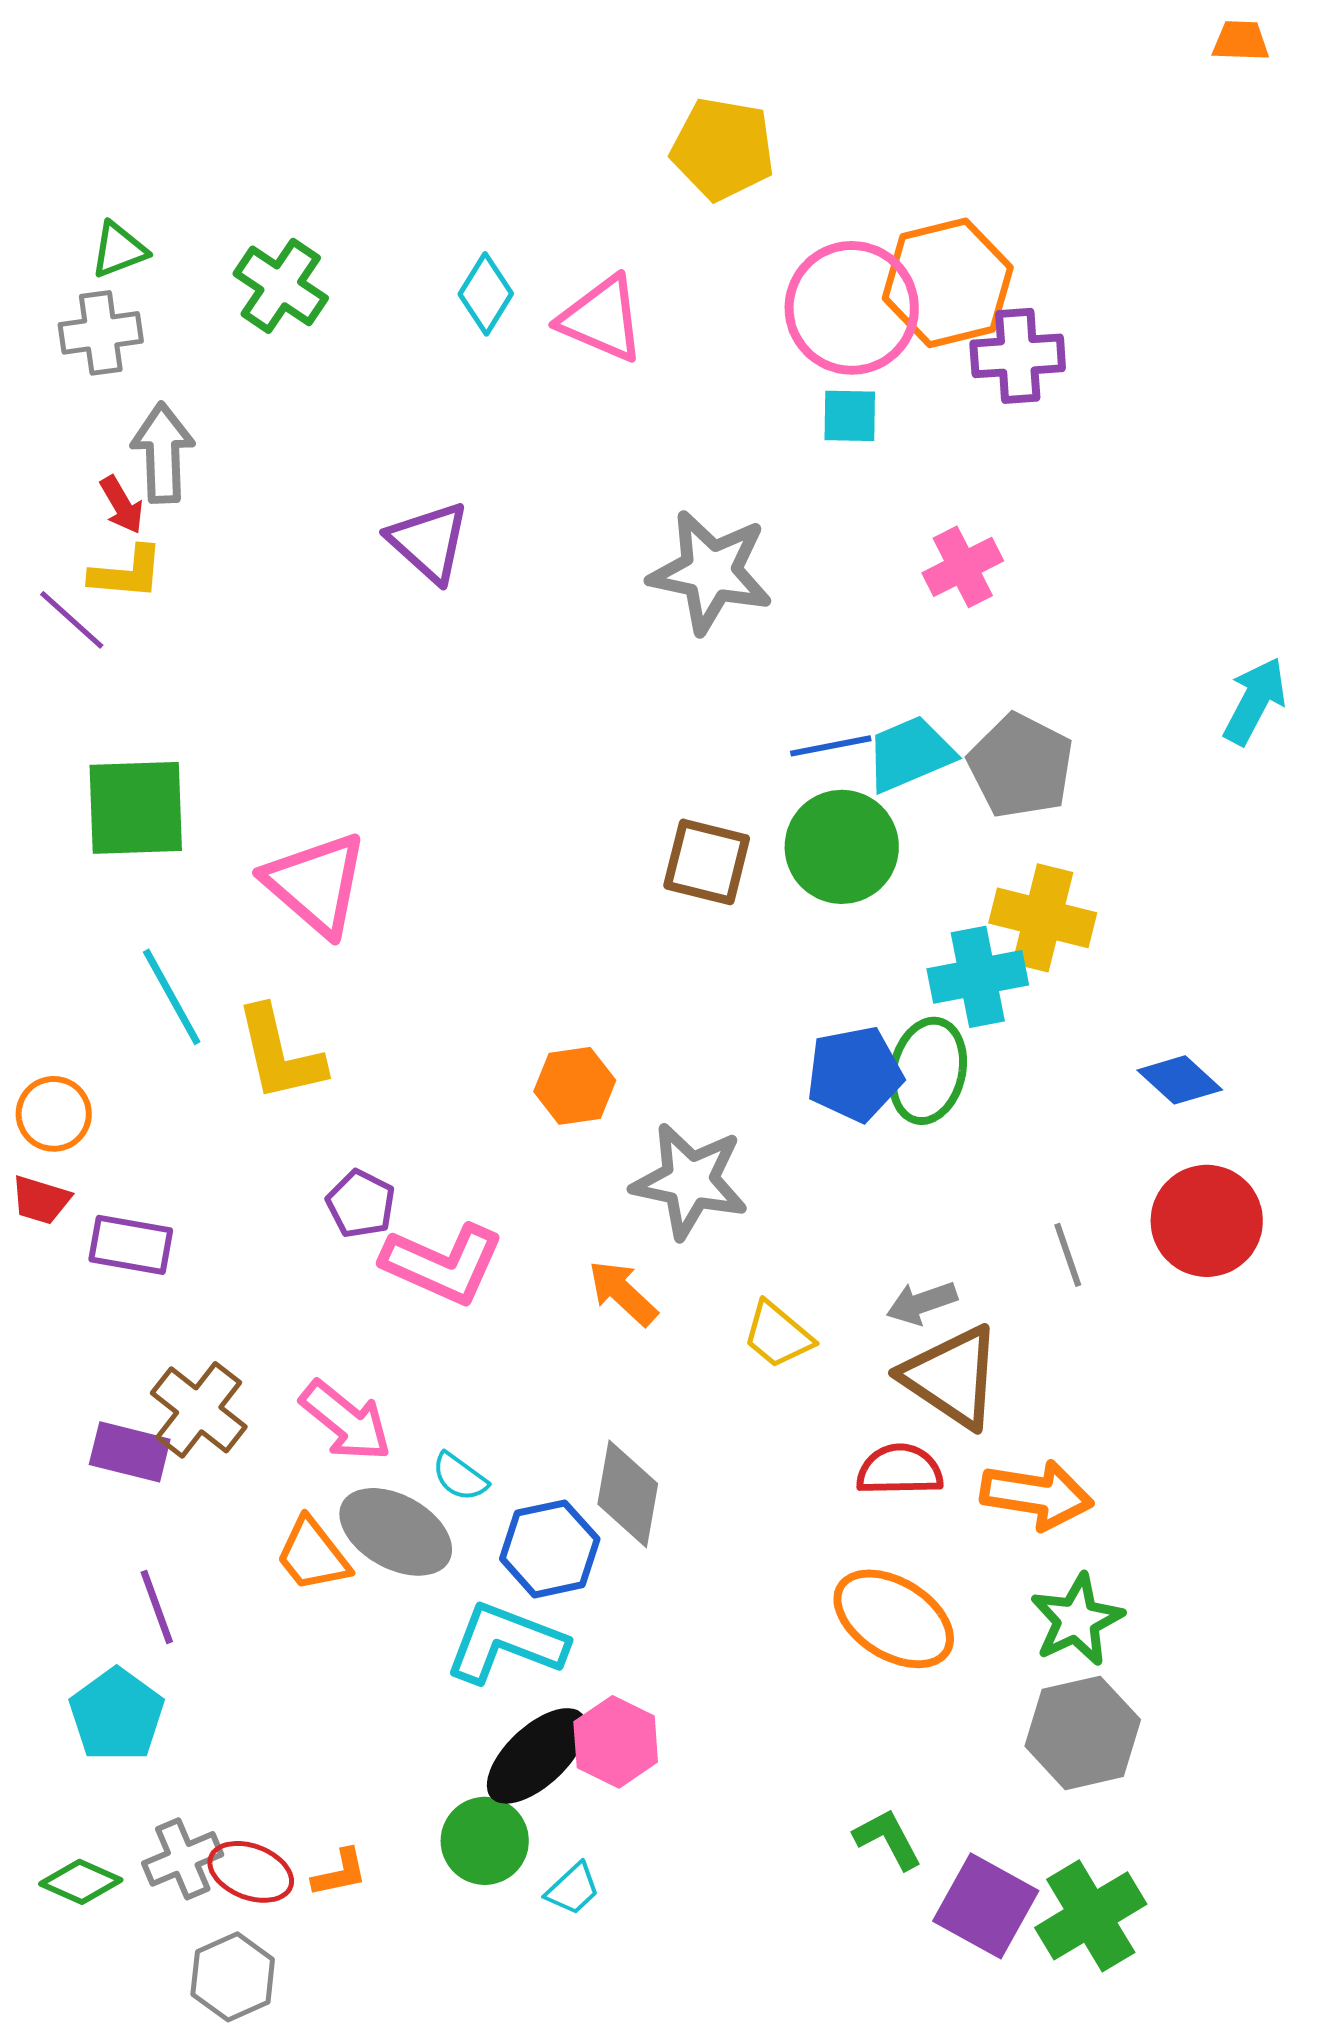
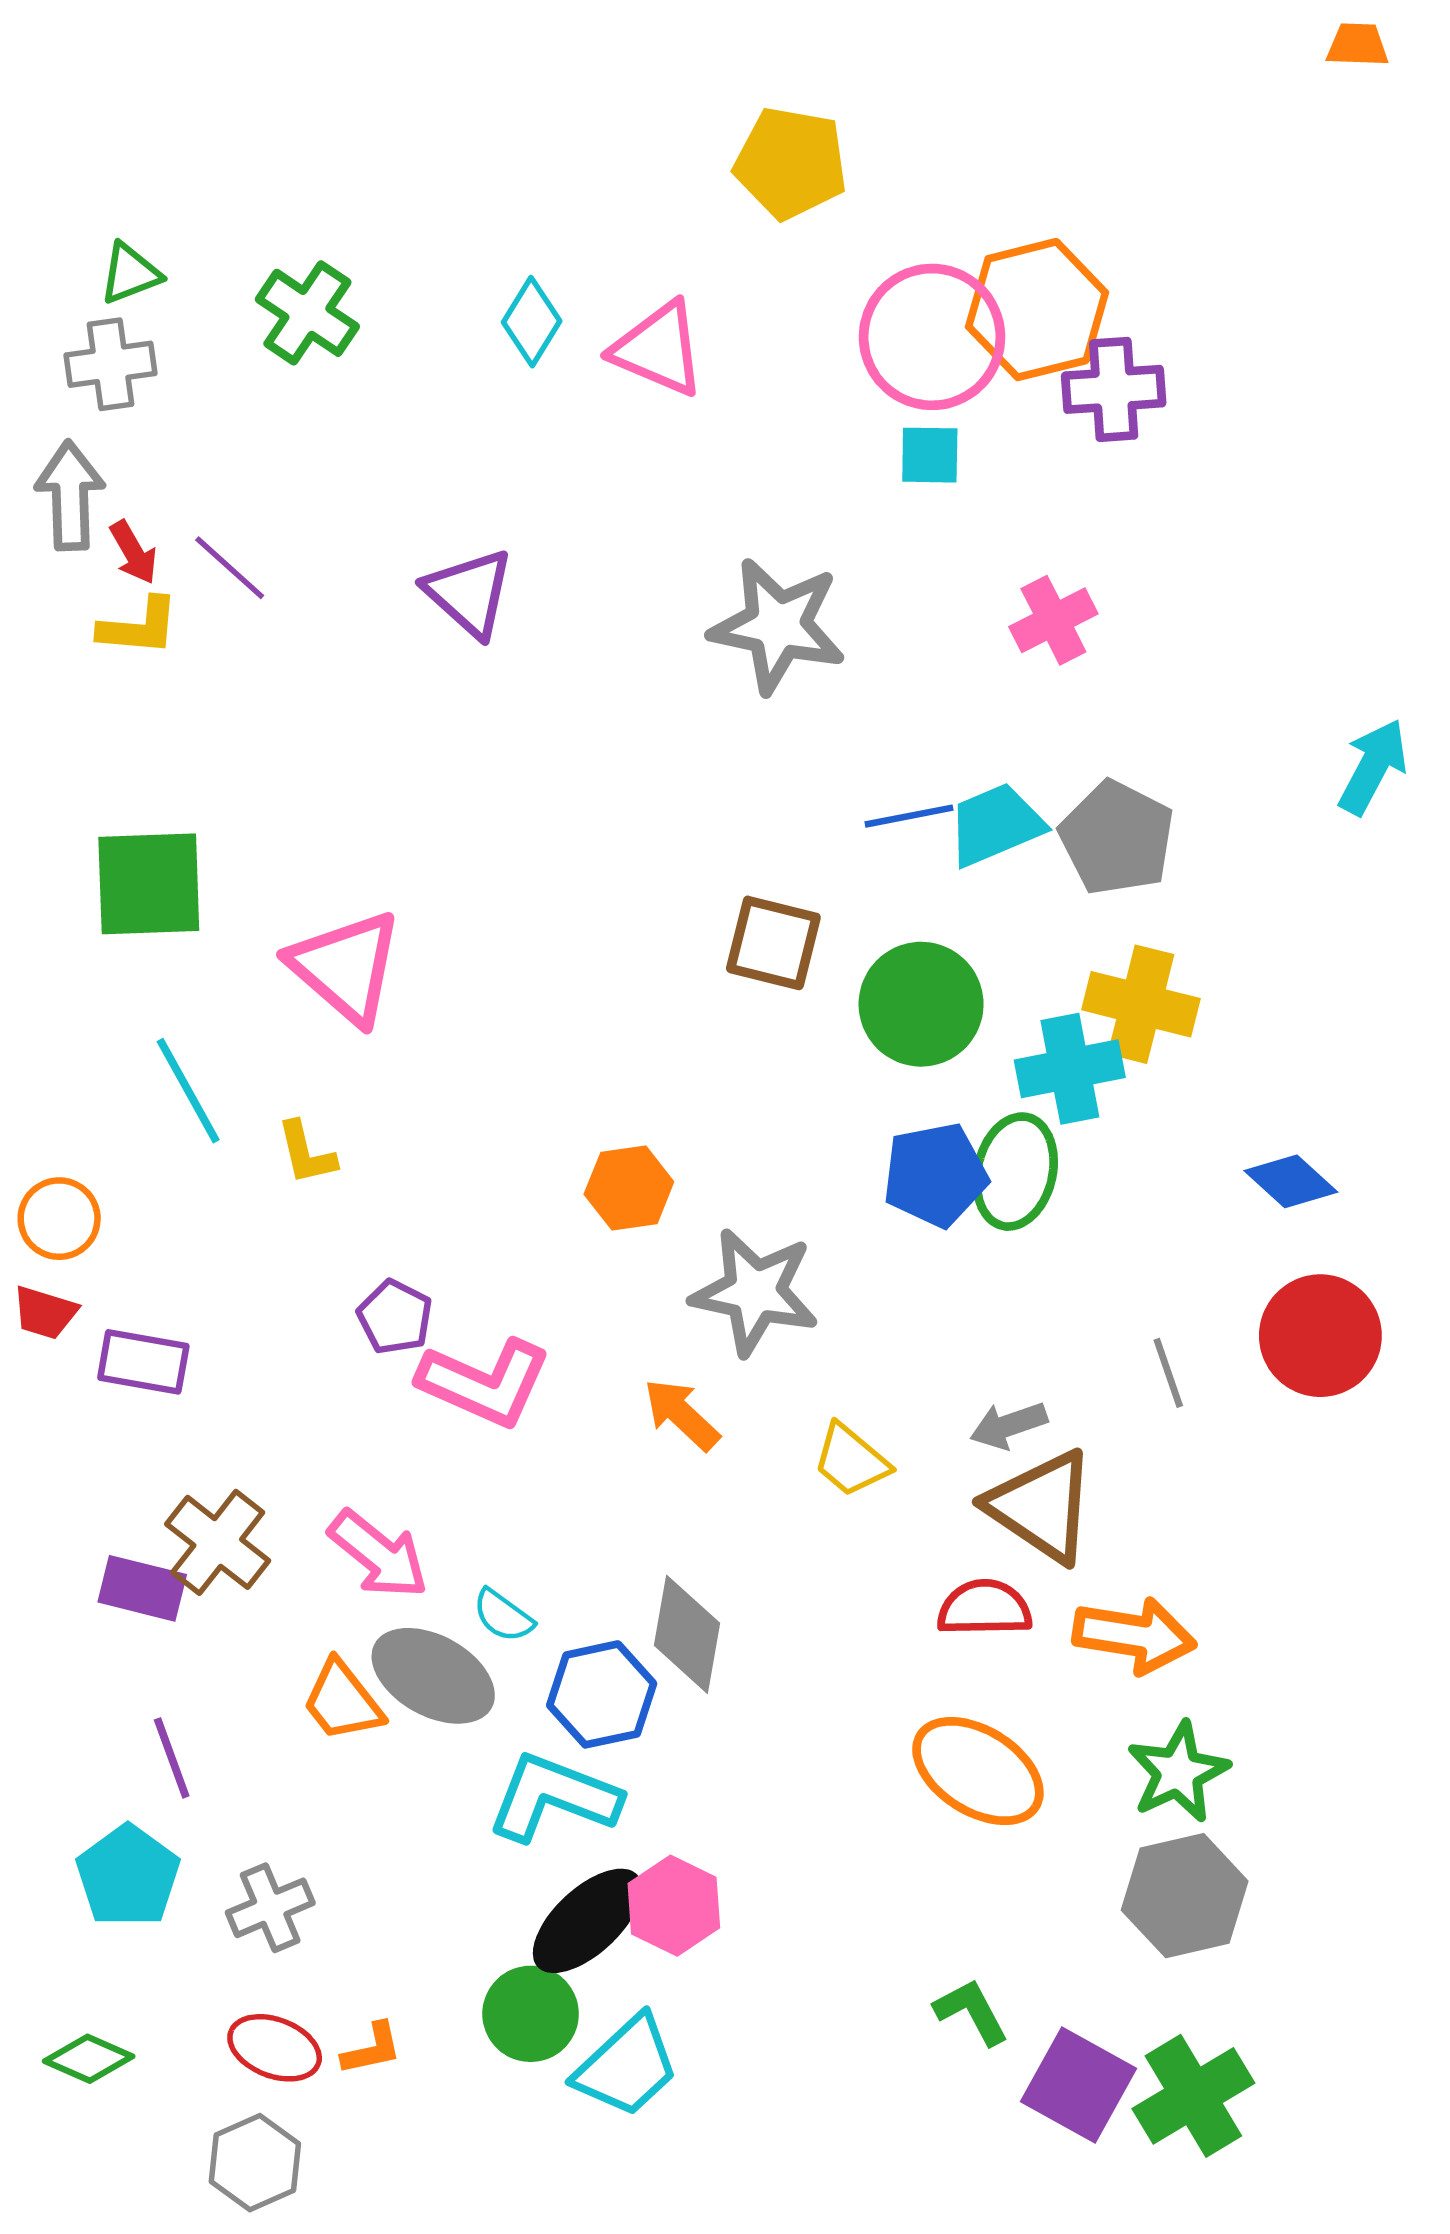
gray arrow: (163, 453) -> (70, 496), moved
purple line: (72, 620) -> (230, 568), moved
green circle: (842, 847) -> (921, 1004), moved
yellow L-shape: (280, 1054) -> (306, 1153), size x0.6
gray cross: (183, 1859) -> (270, 1908), moved
cyan trapezoid: (573, 1889) -> (627, 2066), size x1.8

